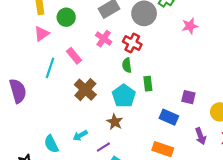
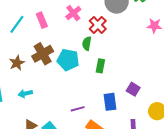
cyan pentagon: (124, 96) -> (68, 60), moved, turned 30
blue rectangle: (169, 117) -> (110, 102), turned 42
brown star: (115, 122) -> (17, 63), moved
purple line: (103, 147) -> (78, 109), moved

